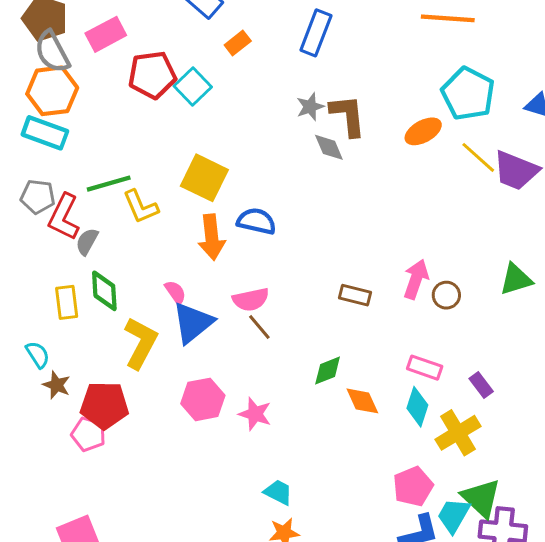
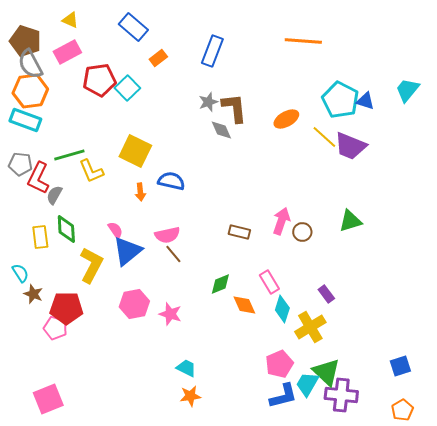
cyan pentagon: (468, 94) -> (340, 100), moved
orange arrow: (212, 237) -> (140, 192), size x0.6
pink rectangle: (425, 368) -> (269, 282), moved, turned 40

